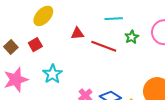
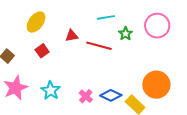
red square: (35, 45) -> (42, 51), moved
cyan star: (52, 74) -> (51, 91), moved

